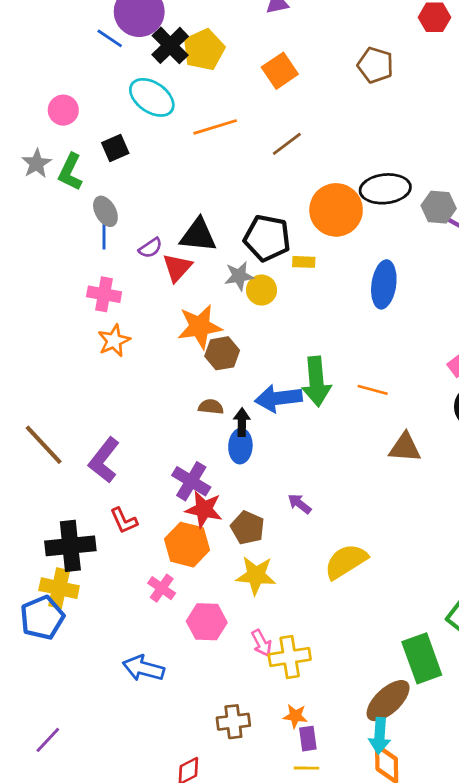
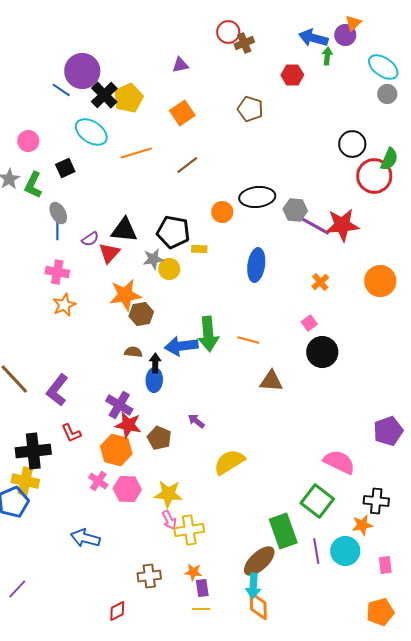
orange circle: (336, 210) -> (222, 212), size x0.6
yellow star: (256, 575) -> (168, 494), moved
pink hexagon: (207, 622) -> (127, 489), moved

